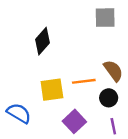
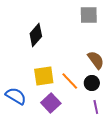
orange line: (84, 81) -> (70, 81), moved, turned 54
purple square: (74, 121) -> (51, 103), moved

